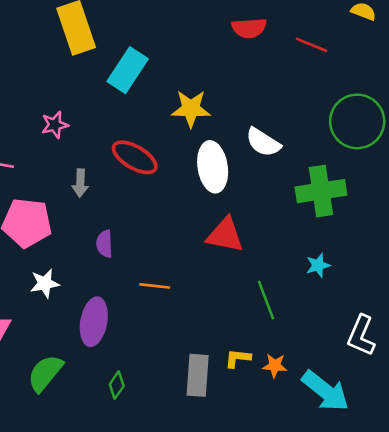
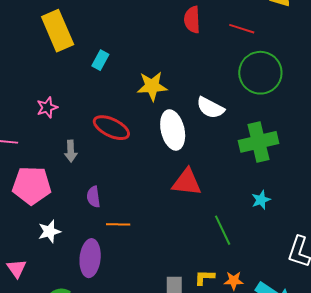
red semicircle: (249, 28) -> (192, 20), turned 96
cyan rectangle: (128, 70) -> (100, 60), size x0.6
green circle: (357, 121) -> (260, 73), moved
orange line: (155, 286) -> (118, 224), moved

